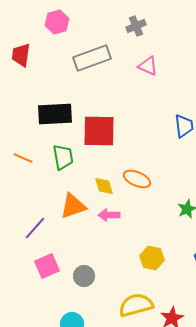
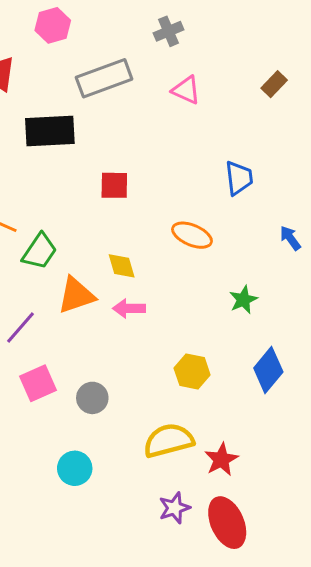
black rectangle: (55, 114) -> (50, 131), moved
red square: (99, 131) -> (114, 185), size x0.6
green trapezoid: (63, 157) -> (40, 251), moved, turned 44
orange ellipse: (137, 179) -> (192, 235), moved

